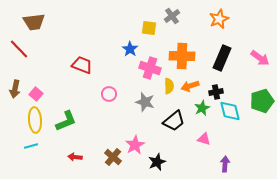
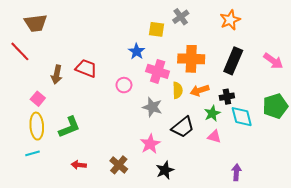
brown arrow: (15, 89) -> (57, 75), moved
pink circle: (109, 94) -> (124, 85), moved
pink triangle: (204, 139) -> (214, 137), moved
pink star: (135, 145) -> (150, 144), moved

